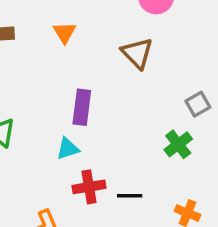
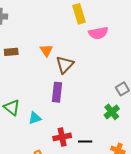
brown triangle: (137, 53) -> (65, 65), moved, turned 30
cyan triangle: (68, 149) -> (35, 118), moved

